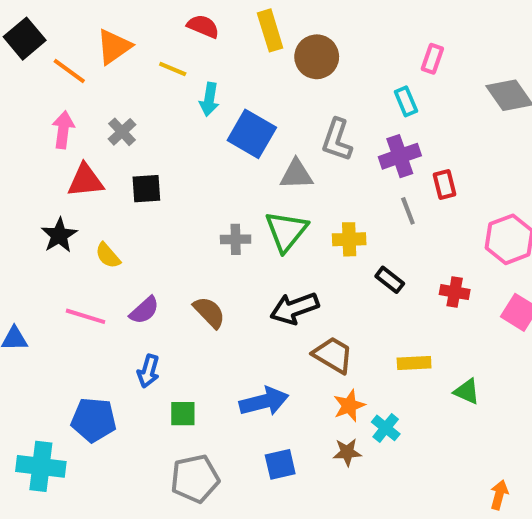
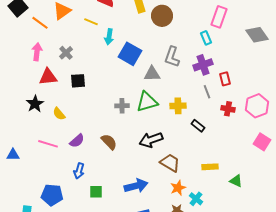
pink rectangle: (432, 59) -> (219, 17), size x1.5
green triangle: (286, 231) -> (147, 102), turned 35
red cross: (455, 292) -> (228, 109), moved

